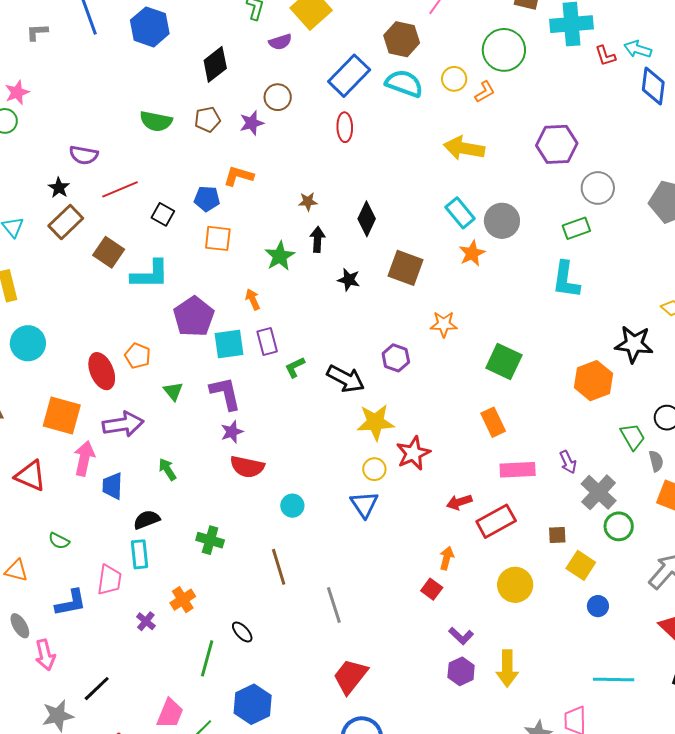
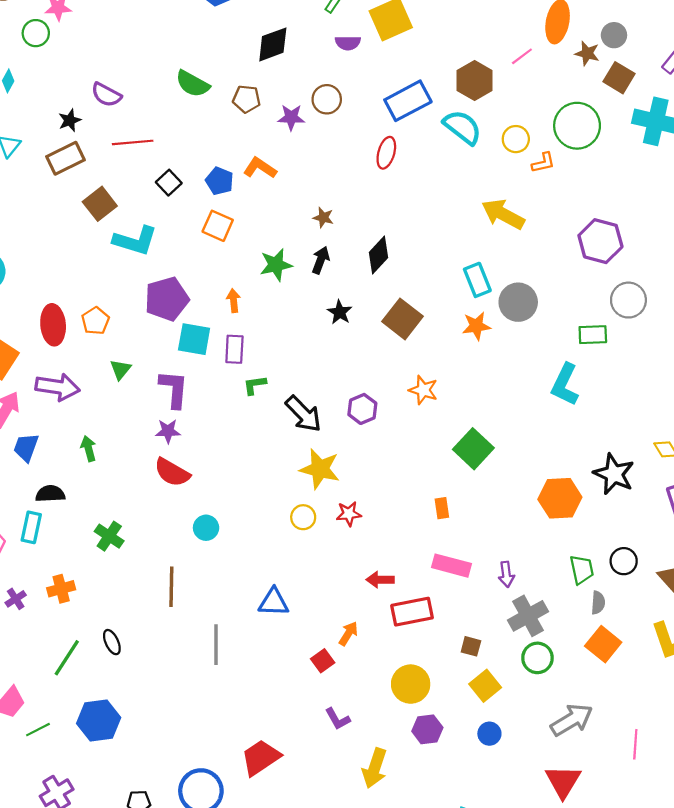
orange rectangle: (493, 422) -> (442, 508), size x0.7
red star: (413, 453) -> (349, 514), size x0.7
blue triangle: (364, 504) -> (274, 602), moved, turned 48
purple hexagon: (461, 671) -> (427, 729), moved
red trapezoid: (350, 676) -> (261, 758), moved

